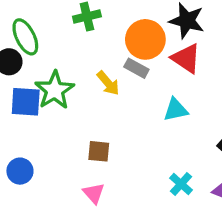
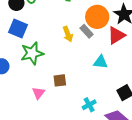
red triangle: (186, 58) -> (116, 35), turned 36
green star: (55, 90) -> (32, 53), moved
brown square: (99, 151) -> (60, 80), moved, turned -32

